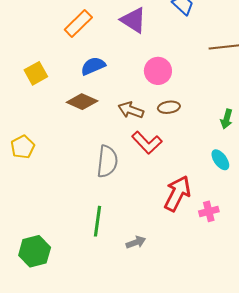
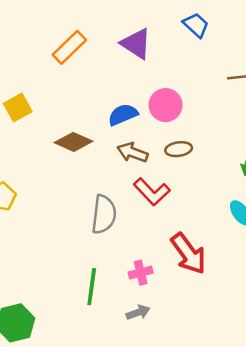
blue semicircle: (93, 66) -> (123, 115), moved
red arrow: (177, 194) -> (188, 254), turned 117
pink cross: (209, 211) -> (141, 273), moved

